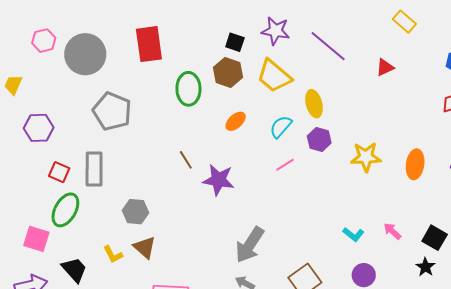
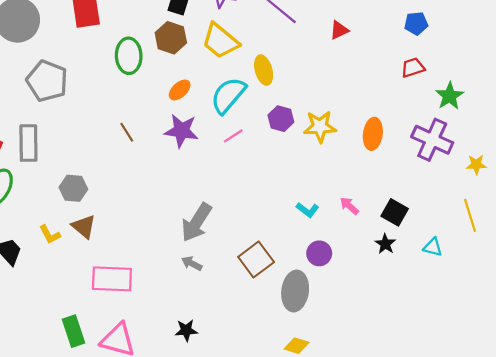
cyan semicircle: (281, 127) -> (228, 95), size x1.5
purple hexagon: (319, 139) -> (281, 119), moved
purple star: (218, 180) -> (181, 131), moved

